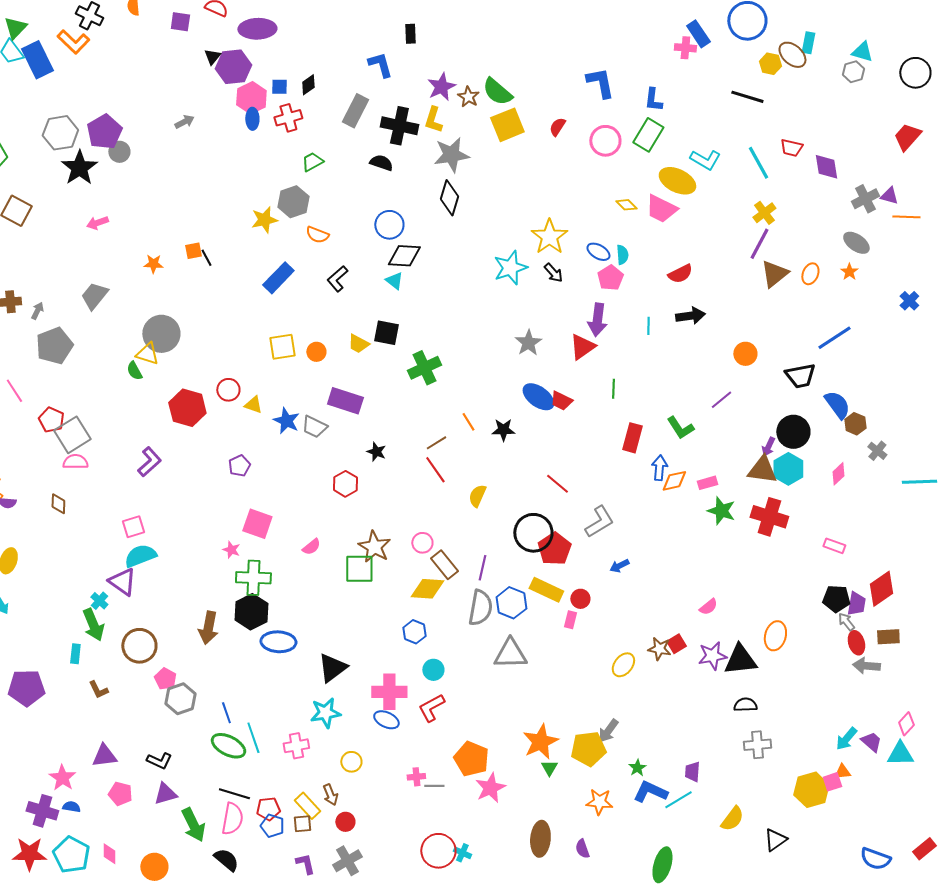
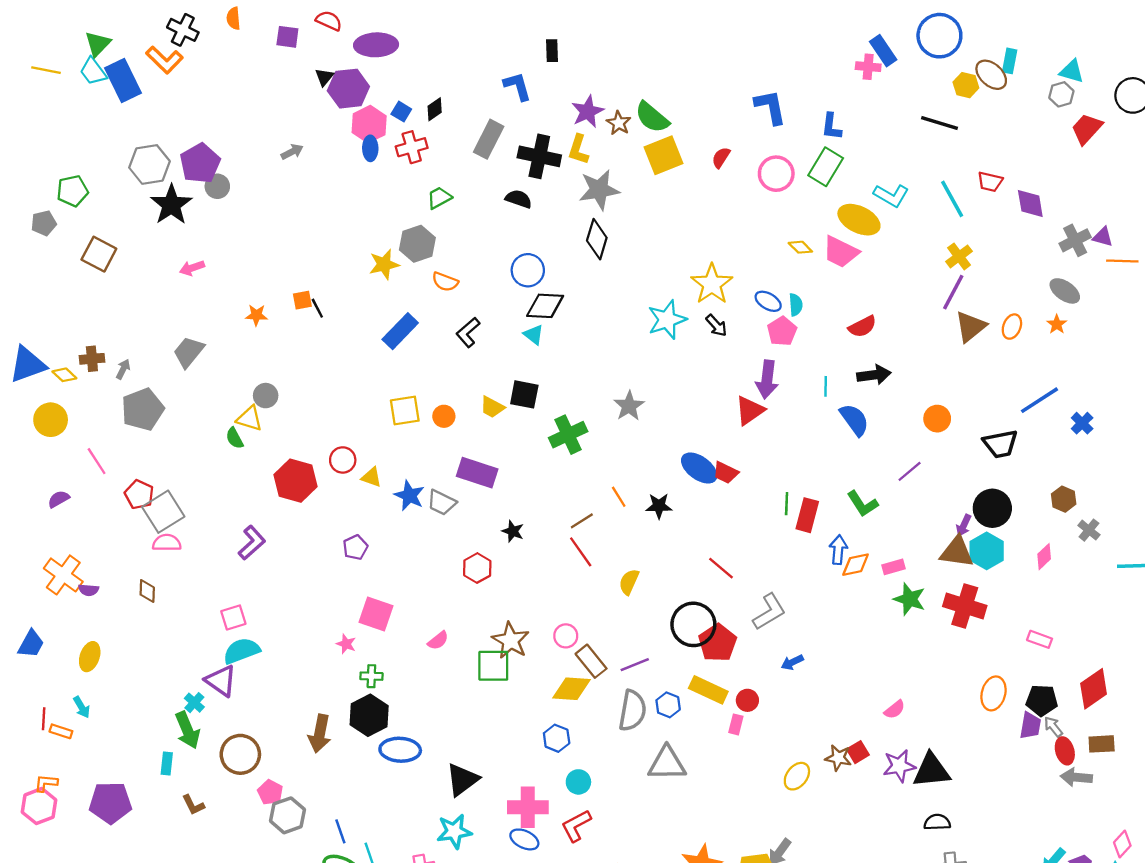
blue square: (279, 87) -> (401, 112), turned 30
red trapezoid: (907, 137) -> (1087, 129), moved
blue cross: (909, 301) -> (1082, 423), moved
gray circle: (161, 334) -> (266, 396), size x0.6
gray star: (528, 343) -> (629, 406), moved
green line: (613, 389) -> (787, 504), moved
blue semicircle: (837, 405) -> (854, 420), moved
purple line: (482, 568) -> (635, 665), turned 55
green cross: (253, 578) -> (371, 676), size x0.6
blue hexagon: (511, 603) -> (668, 705), size x0.7
purple trapezoid: (856, 604) -> (1030, 726), moved
orange ellipse: (775, 636) -> (994, 693), moved

